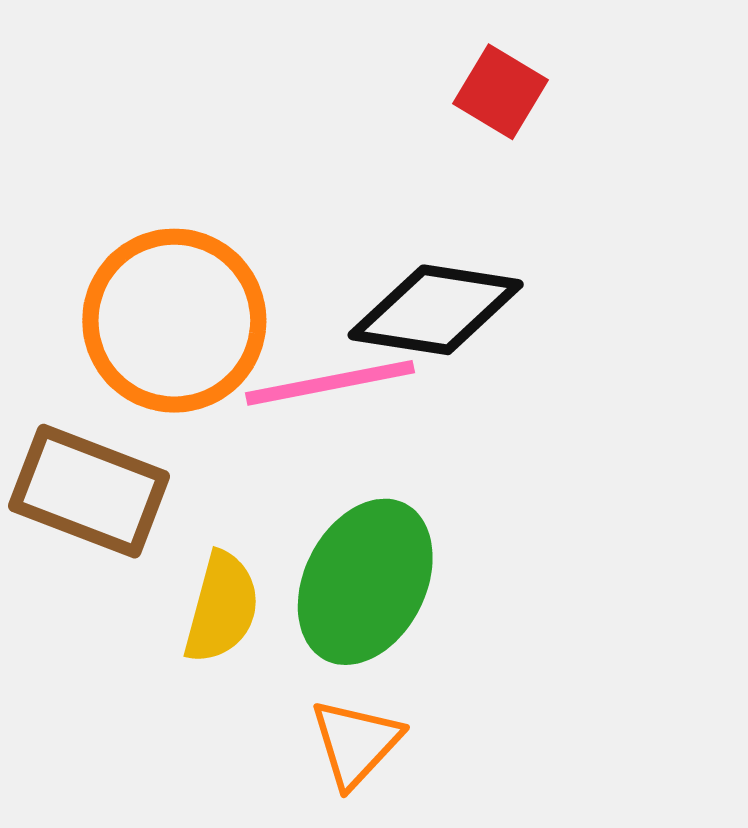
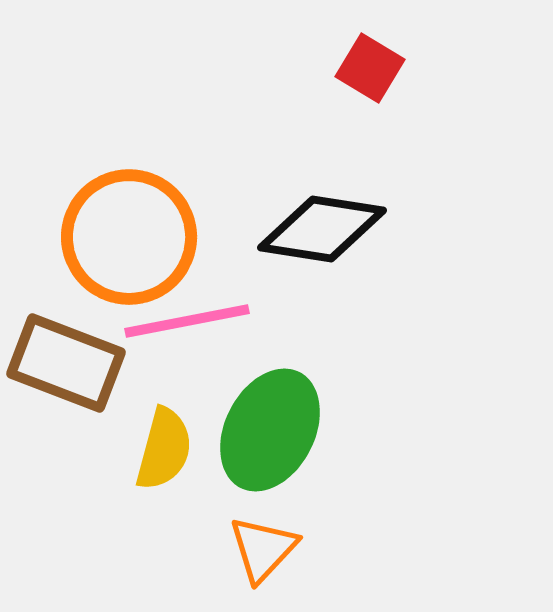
pink line: (330, 383) -> (187, 321), moved

